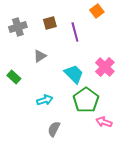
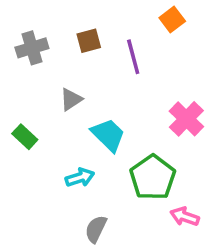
cyan trapezoid: (74, 74) -> (108, 135), moved

